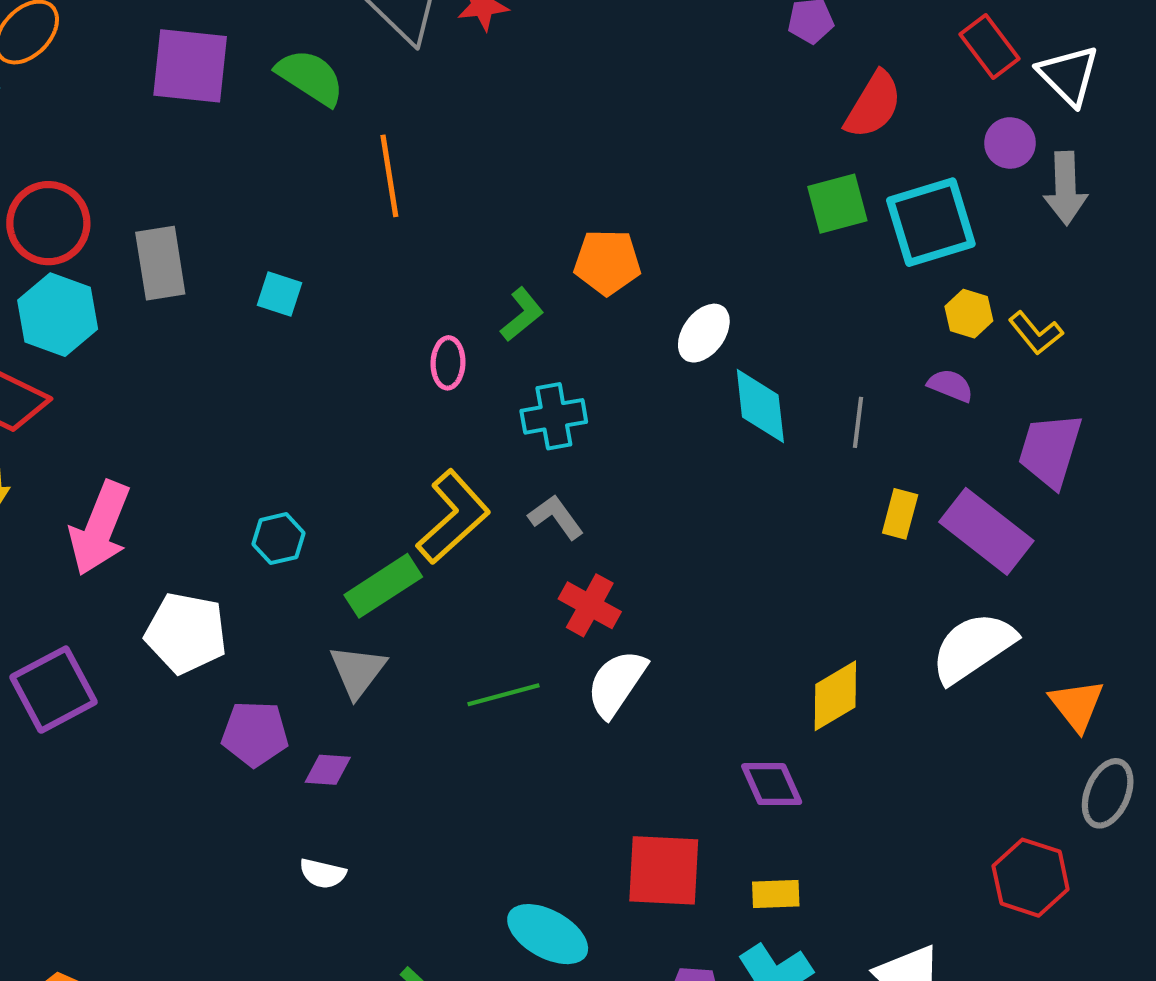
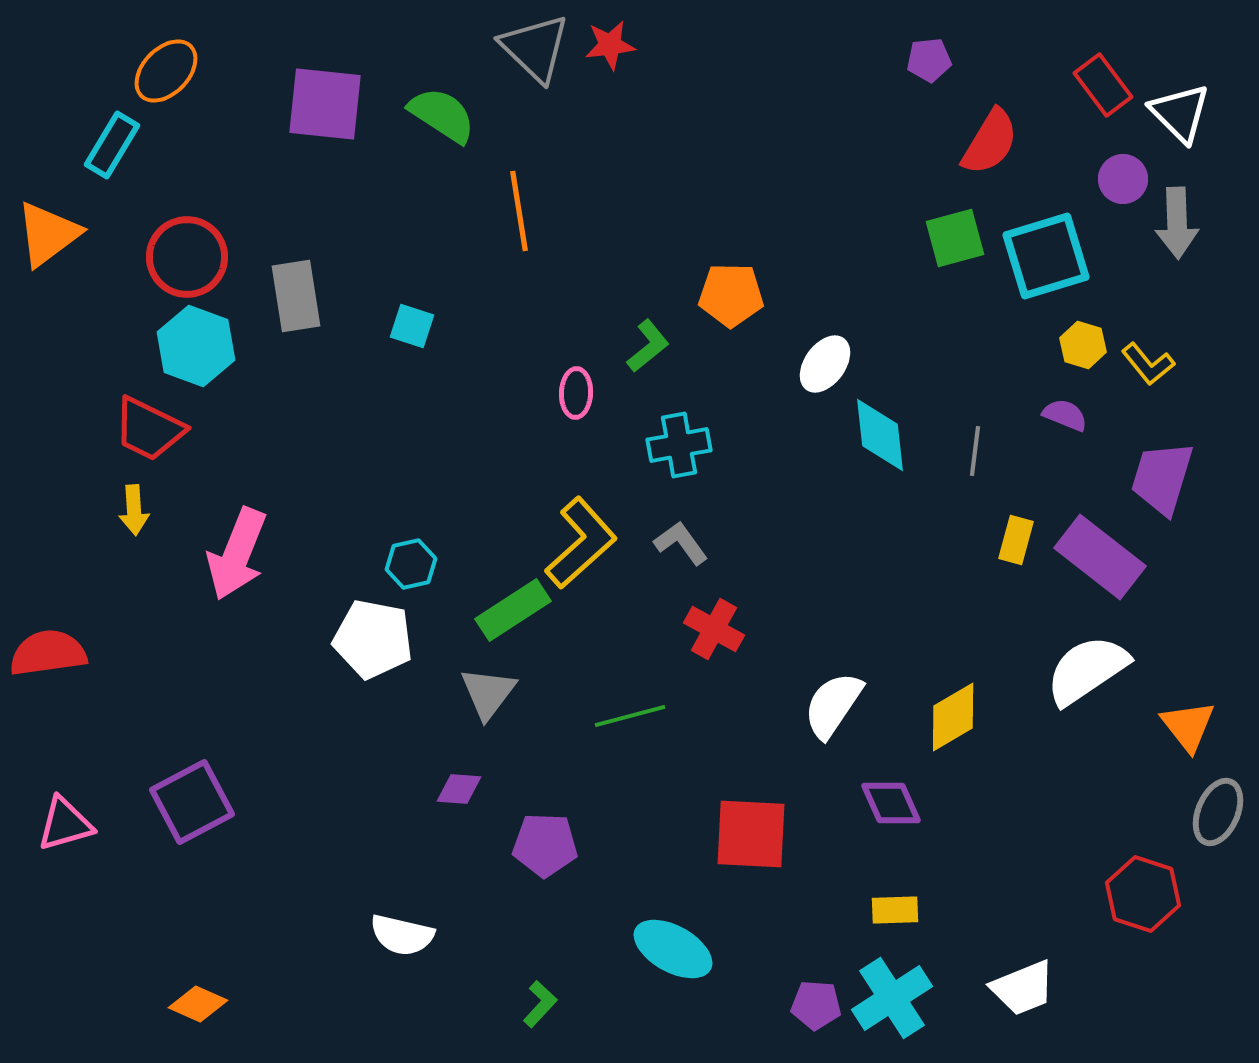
white pentagon: (186, 633) -> (373, 639), moved
white semicircle: (617, 683) -> (833, 705), moved
purple square: (53, 690) -> (192, 802), moved
purple pentagon: (255, 734) -> (545, 845), moved
red square: (664, 870) -> (751, 834), moved
white semicircle: (323, 873) -> (402, 935), moved, size x1.4

